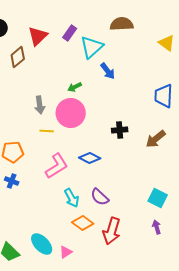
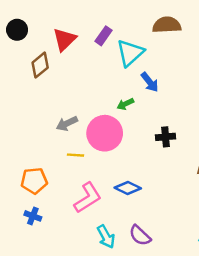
green arrow: (75, 87) -> (125, 104), moved
gray arrow: (40, 105) -> (67, 123), turned 72
black cross: (120, 130) -> (166, 137), moved

